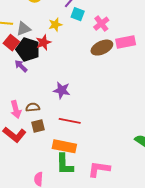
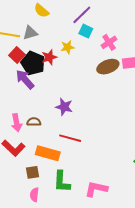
yellow star: (55, 25) -> (68, 47), moved
gray triangle: (23, 29) -> (30, 33), moved
purple arrow: (21, 66) -> (25, 79), size x1.5
brown square: (38, 126) -> (32, 172), moved
orange rectangle: (64, 146) -> (48, 153), moved

